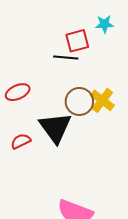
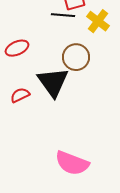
yellow cross: (102, 100) -> (98, 21), moved

